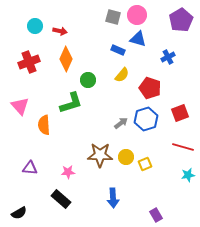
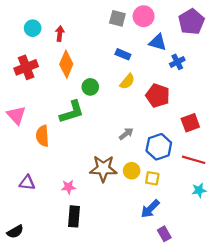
red arrow: (60, 31) -> (60, 34), turned -96
blue triangle: (138, 39) -> (158, 42), moved
blue hexagon: (146, 119) -> (159, 147), moved
yellow square: (145, 164) -> (152, 178), turned 32
blue arrow: (113, 198) -> (150, 209), moved, turned 48
black rectangle: (61, 199) -> (74, 216), moved, turned 54

